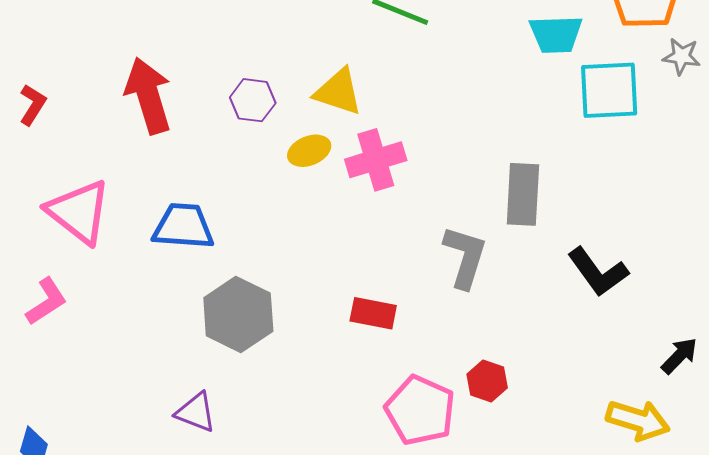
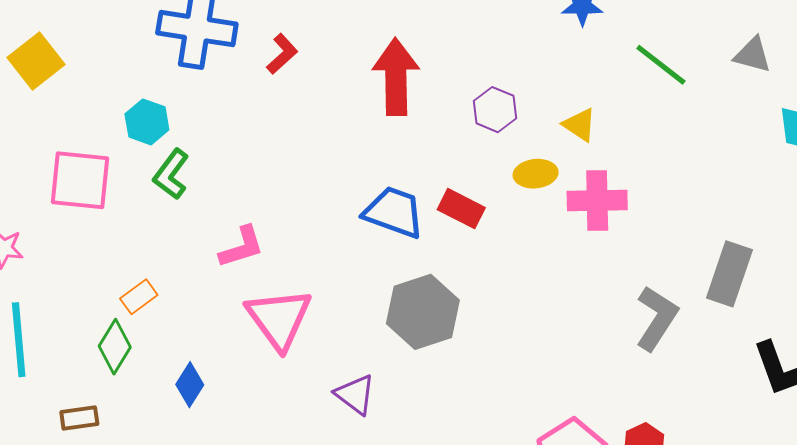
yellow triangle: (338, 92) -> (580, 125), size x0.7
pink triangle: (79, 212) -> (279, 319), moved
red rectangle: (373, 313) -> (461, 209), moved

